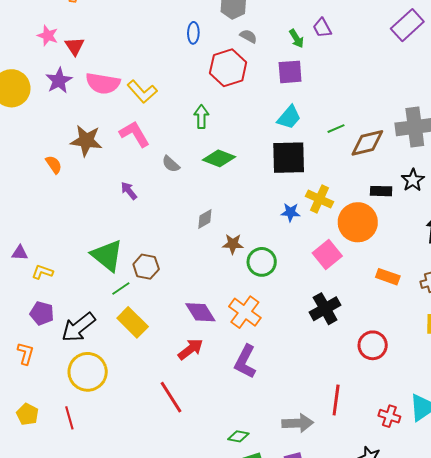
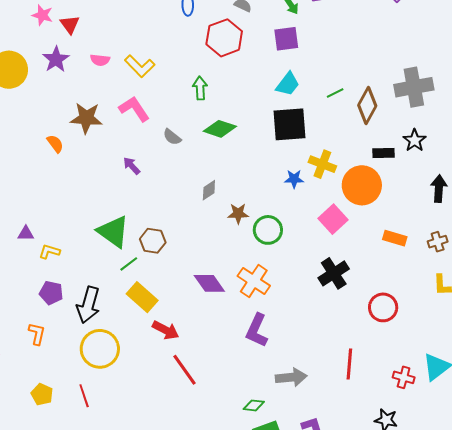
pink semicircle: (103, 83) -> (100, 60), size x0.6
brown diamond: (367, 143) -> (367, 106), turned -45
black arrow: (78, 327) -> (88, 305), turned -33
red arrow: (190, 349) -> (166, 330), moved, turned 68
gray arrow: (298, 423) -> (291, 377), moved

